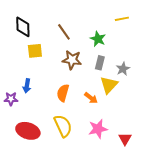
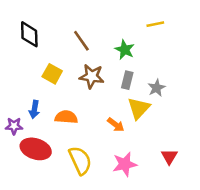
yellow square: (35, 51) -> (52, 74), moved, turned 35
orange semicircle: (63, 93) -> (66, 117), moved, turned 78
red ellipse: (28, 131) -> (36, 149), moved
red triangle: (125, 139) -> (169, 157), moved

